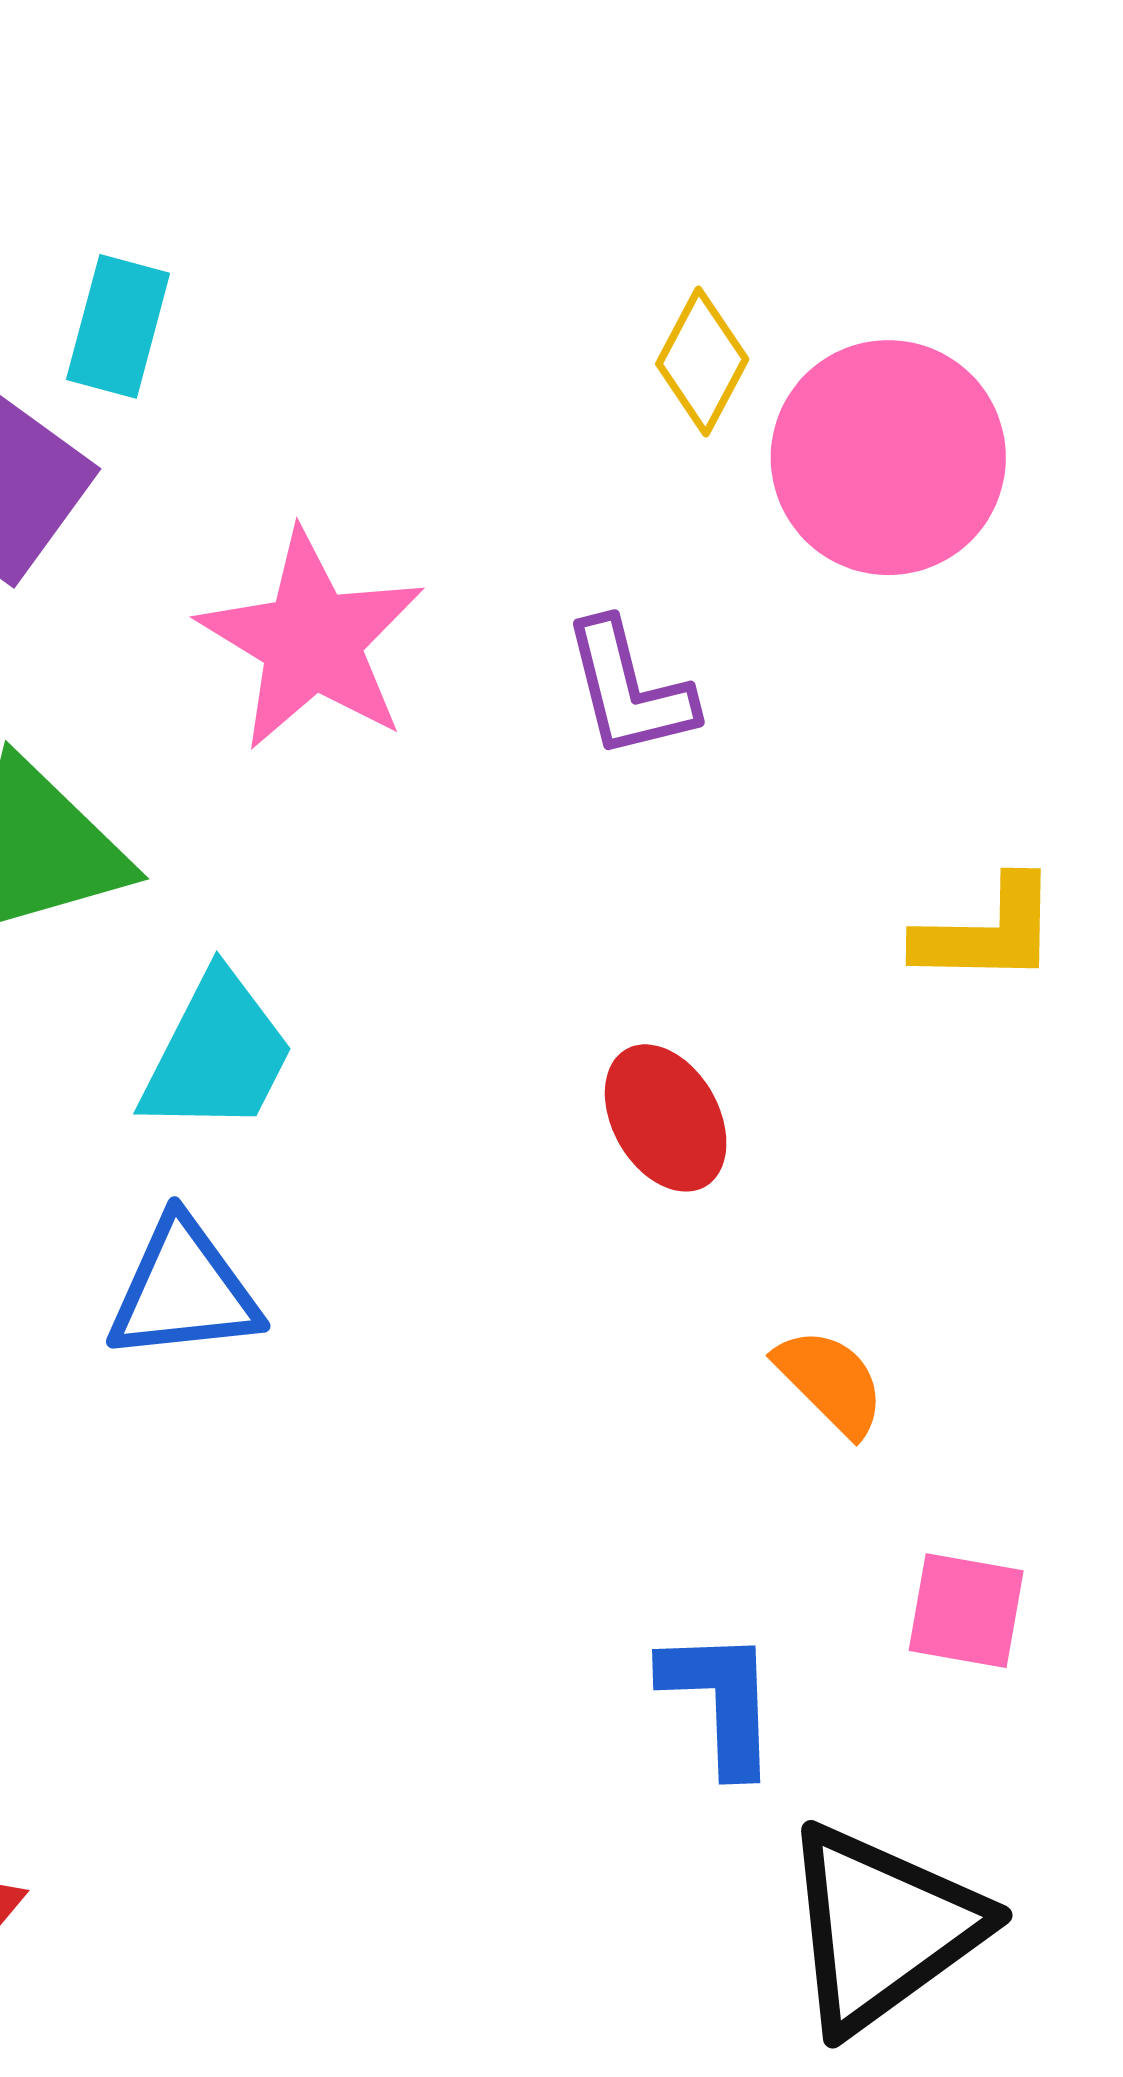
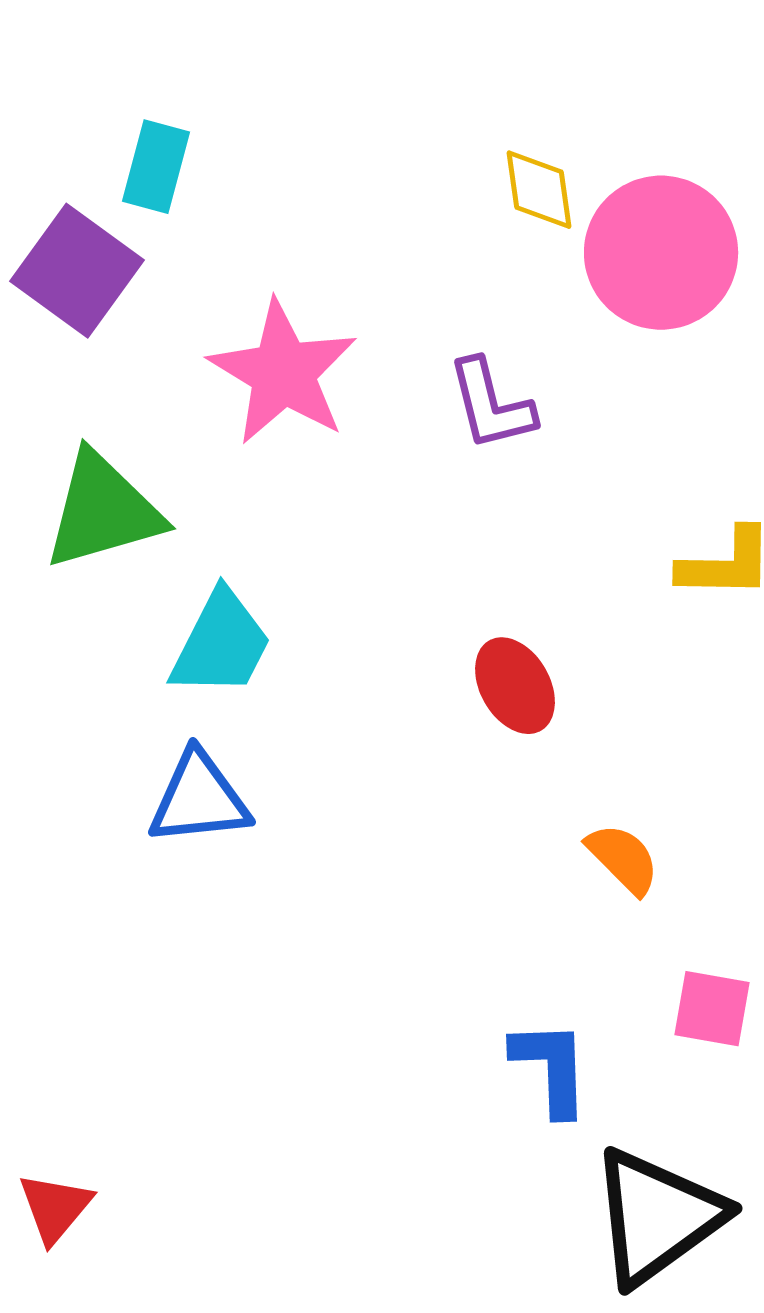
yellow diamond: (702, 361) -> (539, 190), turned -36

